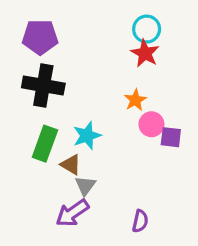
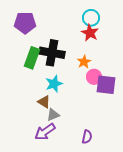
black cross: (43, 86) -> (52, 53), moved
purple square: (171, 137) -> (106, 85), size x1.5
green rectangle: (45, 144) -> (32, 58), moved
gray triangle: (85, 186) -> (53, 115), turned 32

